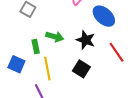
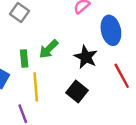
blue ellipse: (104, 16) -> (111, 30), turned 30
green arrow: (55, 37) -> (49, 49), turned 114

